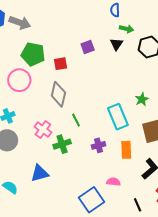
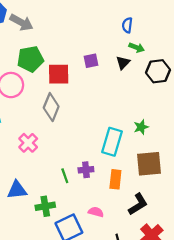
green pentagon: (33, 54) -> (30, 59), turned -30
red square: (60, 64) -> (59, 74), size x1.5
cyan rectangle: (118, 117) -> (112, 142), turned 30
green line: (76, 120) -> (65, 176), moved
green cross: (62, 144) -> (45, 206), moved

